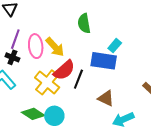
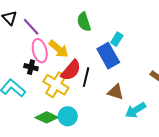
purple line: (15, 39) -> (31, 27), moved, turned -54
black cross: (12, 57) -> (31, 67), moved
blue rectangle: (104, 61) -> (108, 56), turned 60

